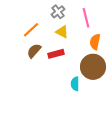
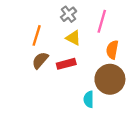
pink line: (86, 18) -> (102, 21), turned 30
orange line: (31, 30) -> (37, 35), turned -30

